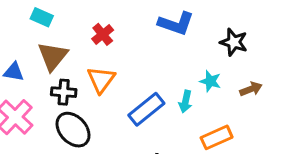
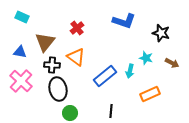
cyan rectangle: (42, 17) -> (22, 17), moved
orange triangle: (101, 80) -> (76, 57), turned -30
brown arrow: (251, 89) -> (172, 63), turned 48
black ellipse: (73, 130) -> (58, 89), turned 30

